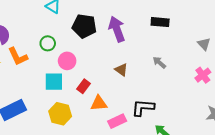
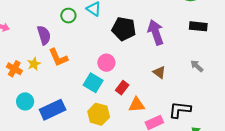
green circle: (48, 43) -> (68, 16), moved
cyan square: (54, 82) -> (93, 83), turned 30

